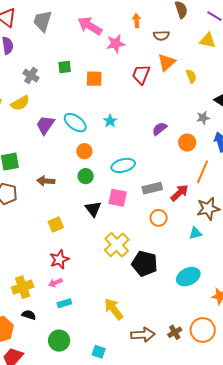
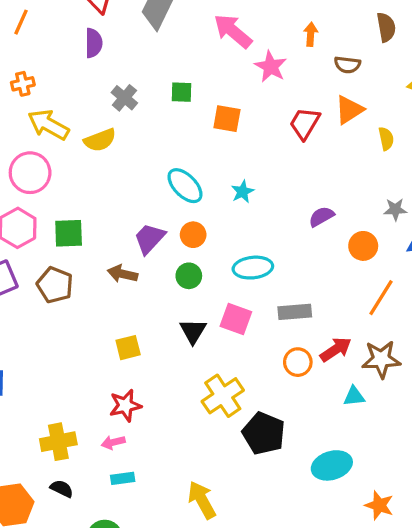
pink star: (116, 44) -> (271, 67), turned 30
purple trapezoid: (45, 125) -> (150, 238), moved
red arrow: (179, 193) -> (336, 349), moved

